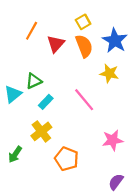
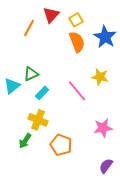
red triangle: (56, 44) -> (51, 15), moved
yellow star: (109, 73) -> (100, 77), moved
yellow cross: (41, 131) -> (38, 120), turned -30
green arrow: (15, 154) -> (25, 141), moved

